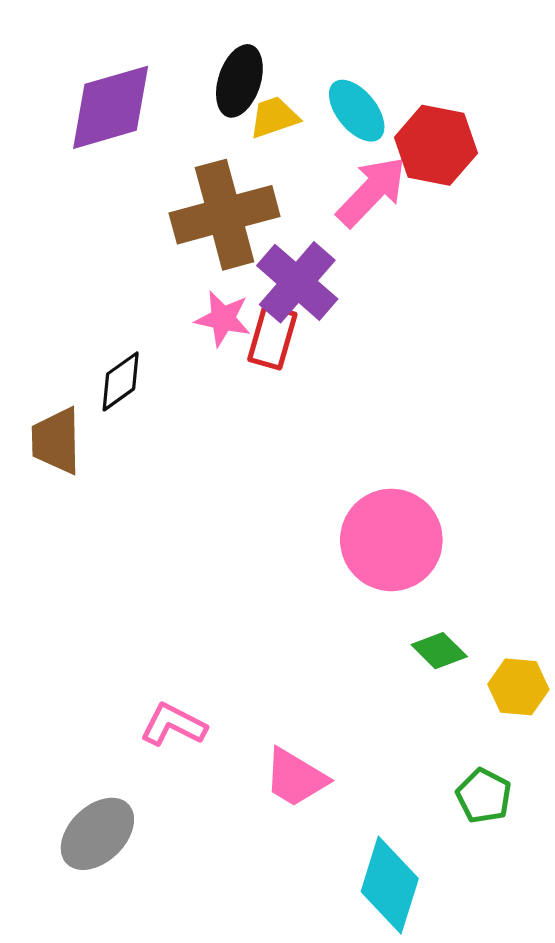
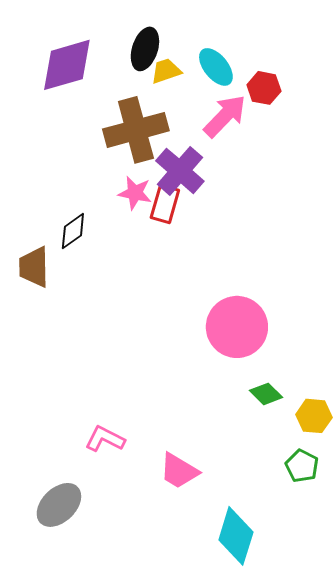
red hexagon: (436, 145) -> (264, 88), size x0.7
green pentagon: (484, 796) -> (302, 466), moved

